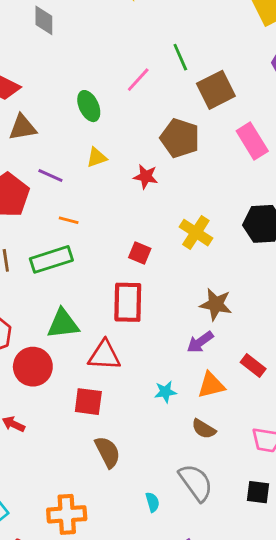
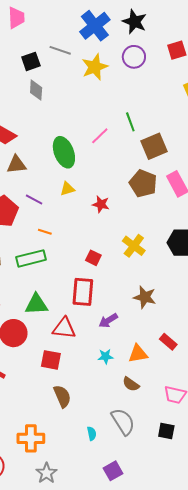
green ellipse: (89, 106) -> (64, 152), size x1.4
brown pentagon: (180, 138) -> (143, 183), moved
purple arrow: (200, 342) -> (108, 321), moved

